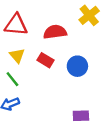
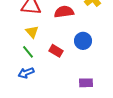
red rectangle: (46, 60) -> (56, 51), moved

